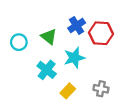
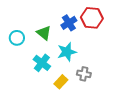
red hexagon: (101, 33) -> (92, 18), moved
gray cross: (101, 89) -> (84, 74), moved

